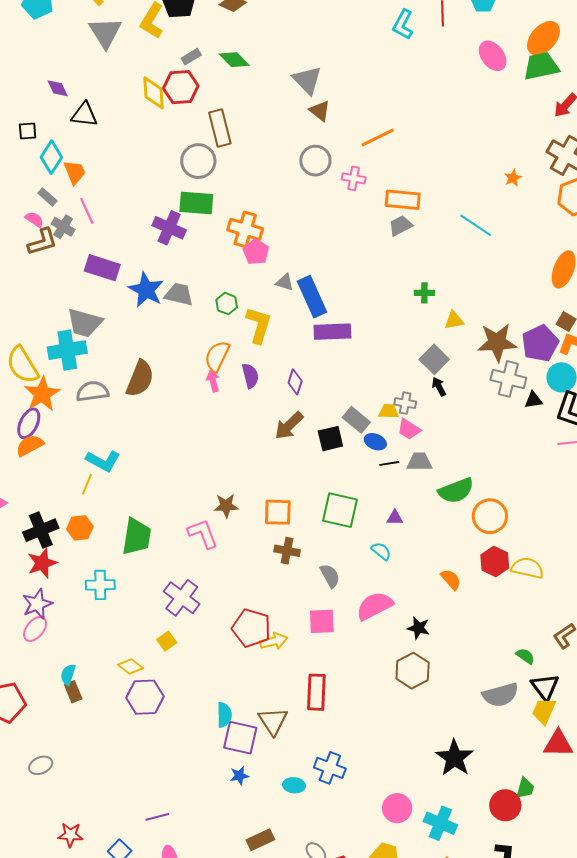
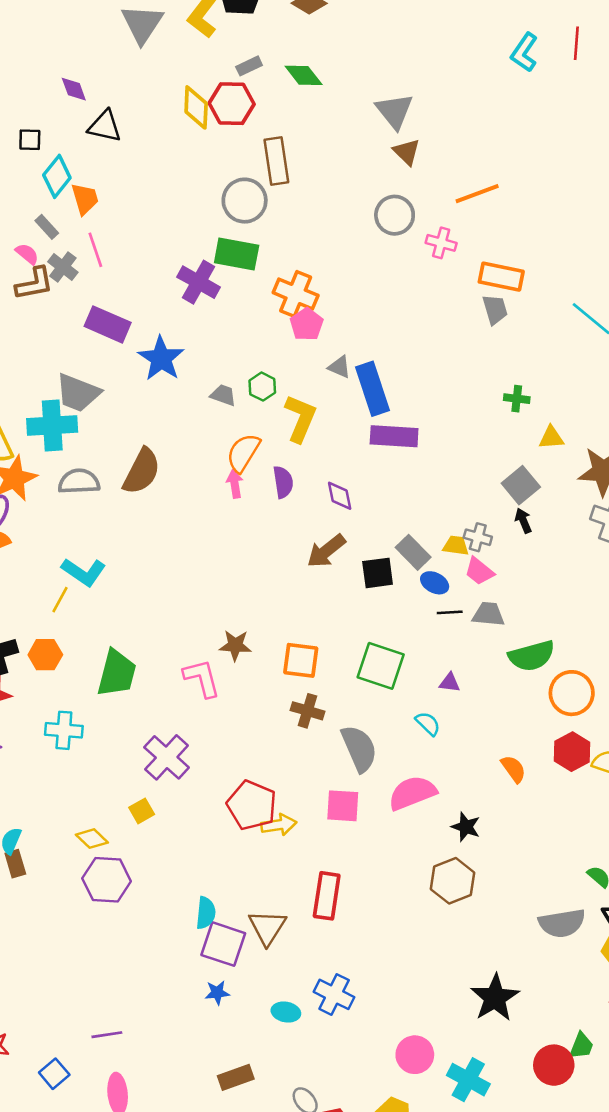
gray trapezoid: (400, 226) -> (495, 310), turned 95
gray trapezoid: (179, 294) -> (223, 395), moved, size x0.7
purple diamond: (295, 382) -> (340, 496), turned -35
gray semicircle: (330, 576) -> (359, 748), size x1.5

